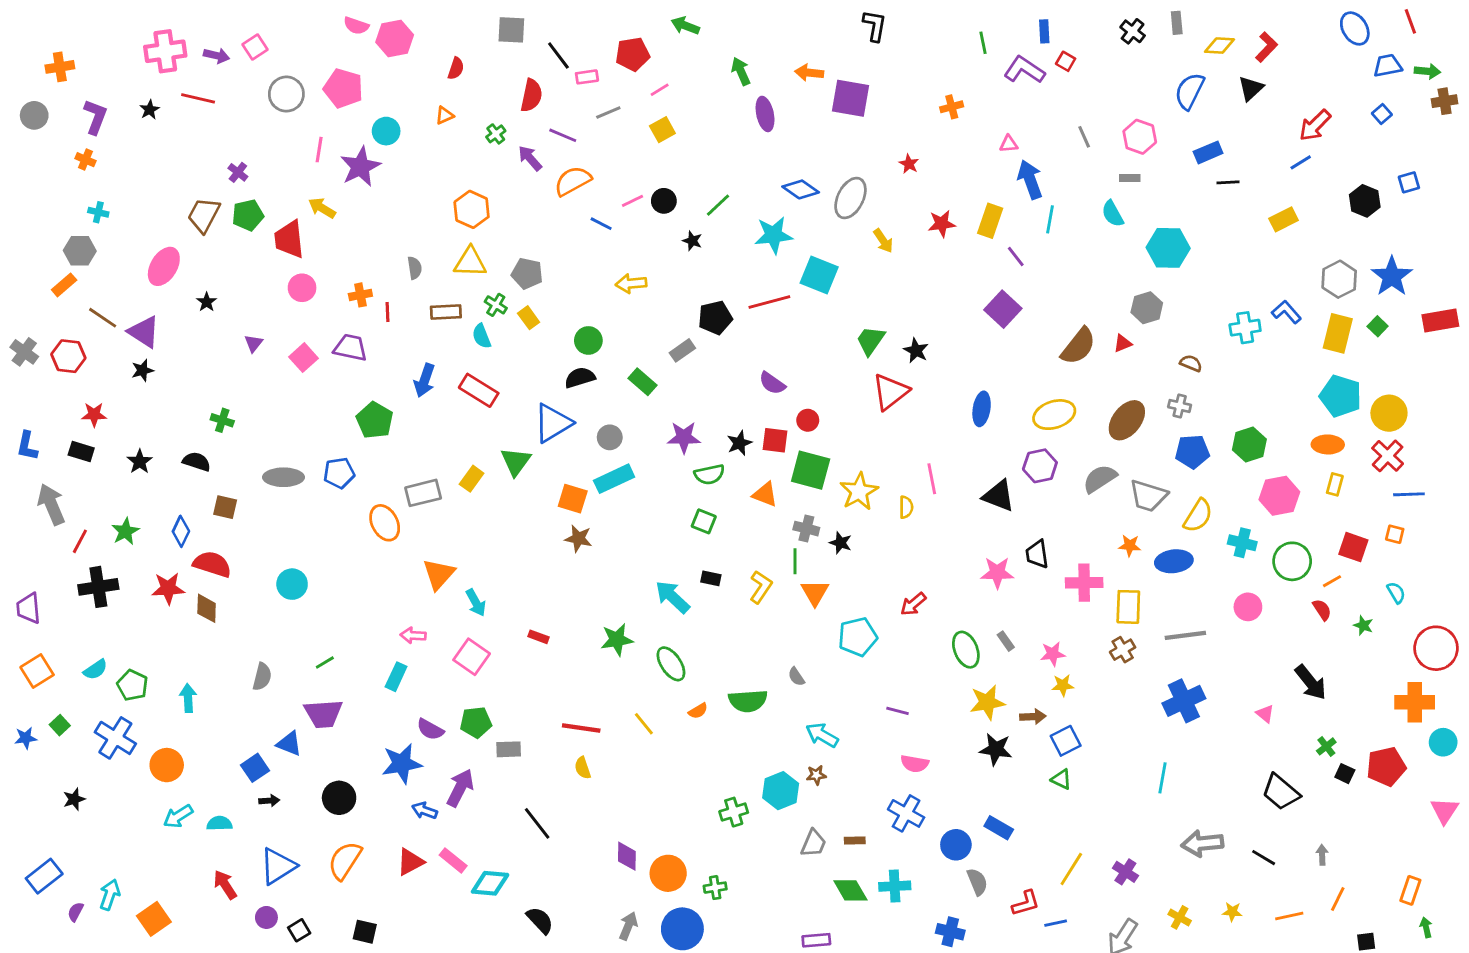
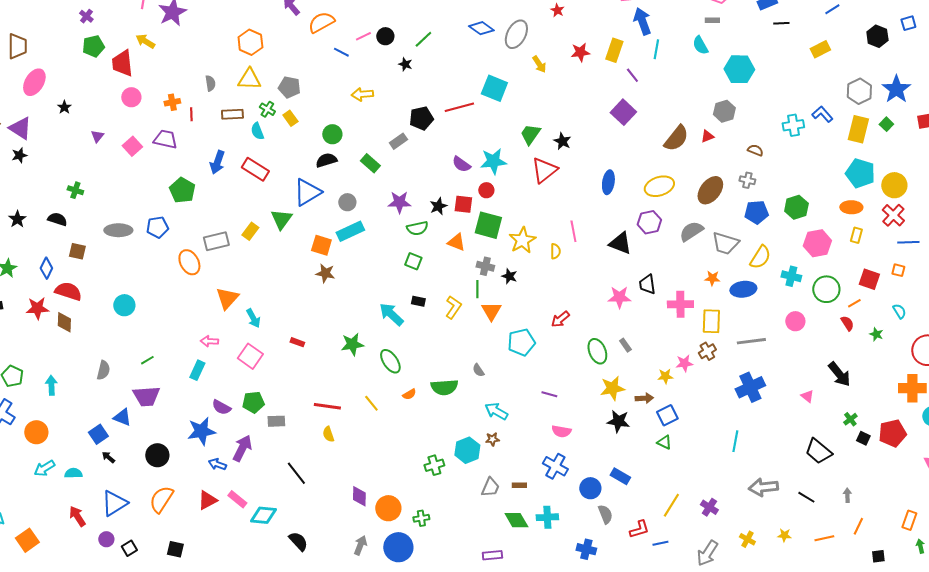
brown trapezoid: (204, 215) -> (17, 46), moved, turned 152
cyan star: (774, 235) -> (493, 161), moved
pink star: (1053, 654) -> (684, 363), moved
black arrow: (269, 801) -> (108, 457), turned -136

